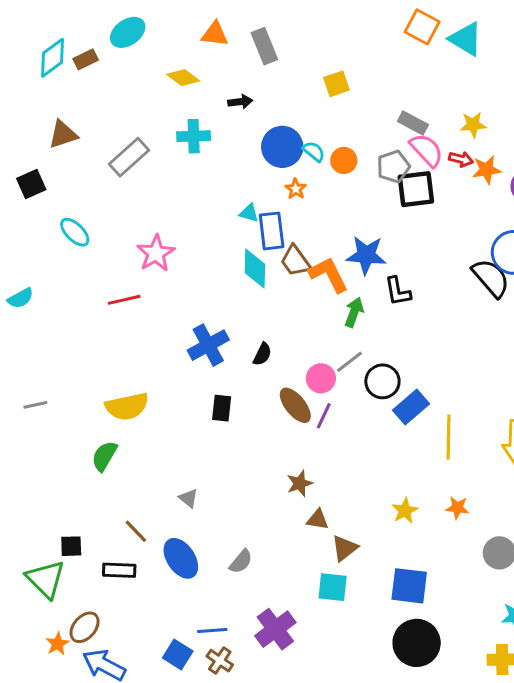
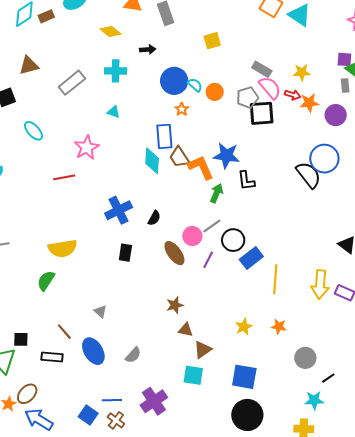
cyan triangle: (249, 213) -> (114, 112), moved
purple line: (324, 416) -> (208, 260), moved

